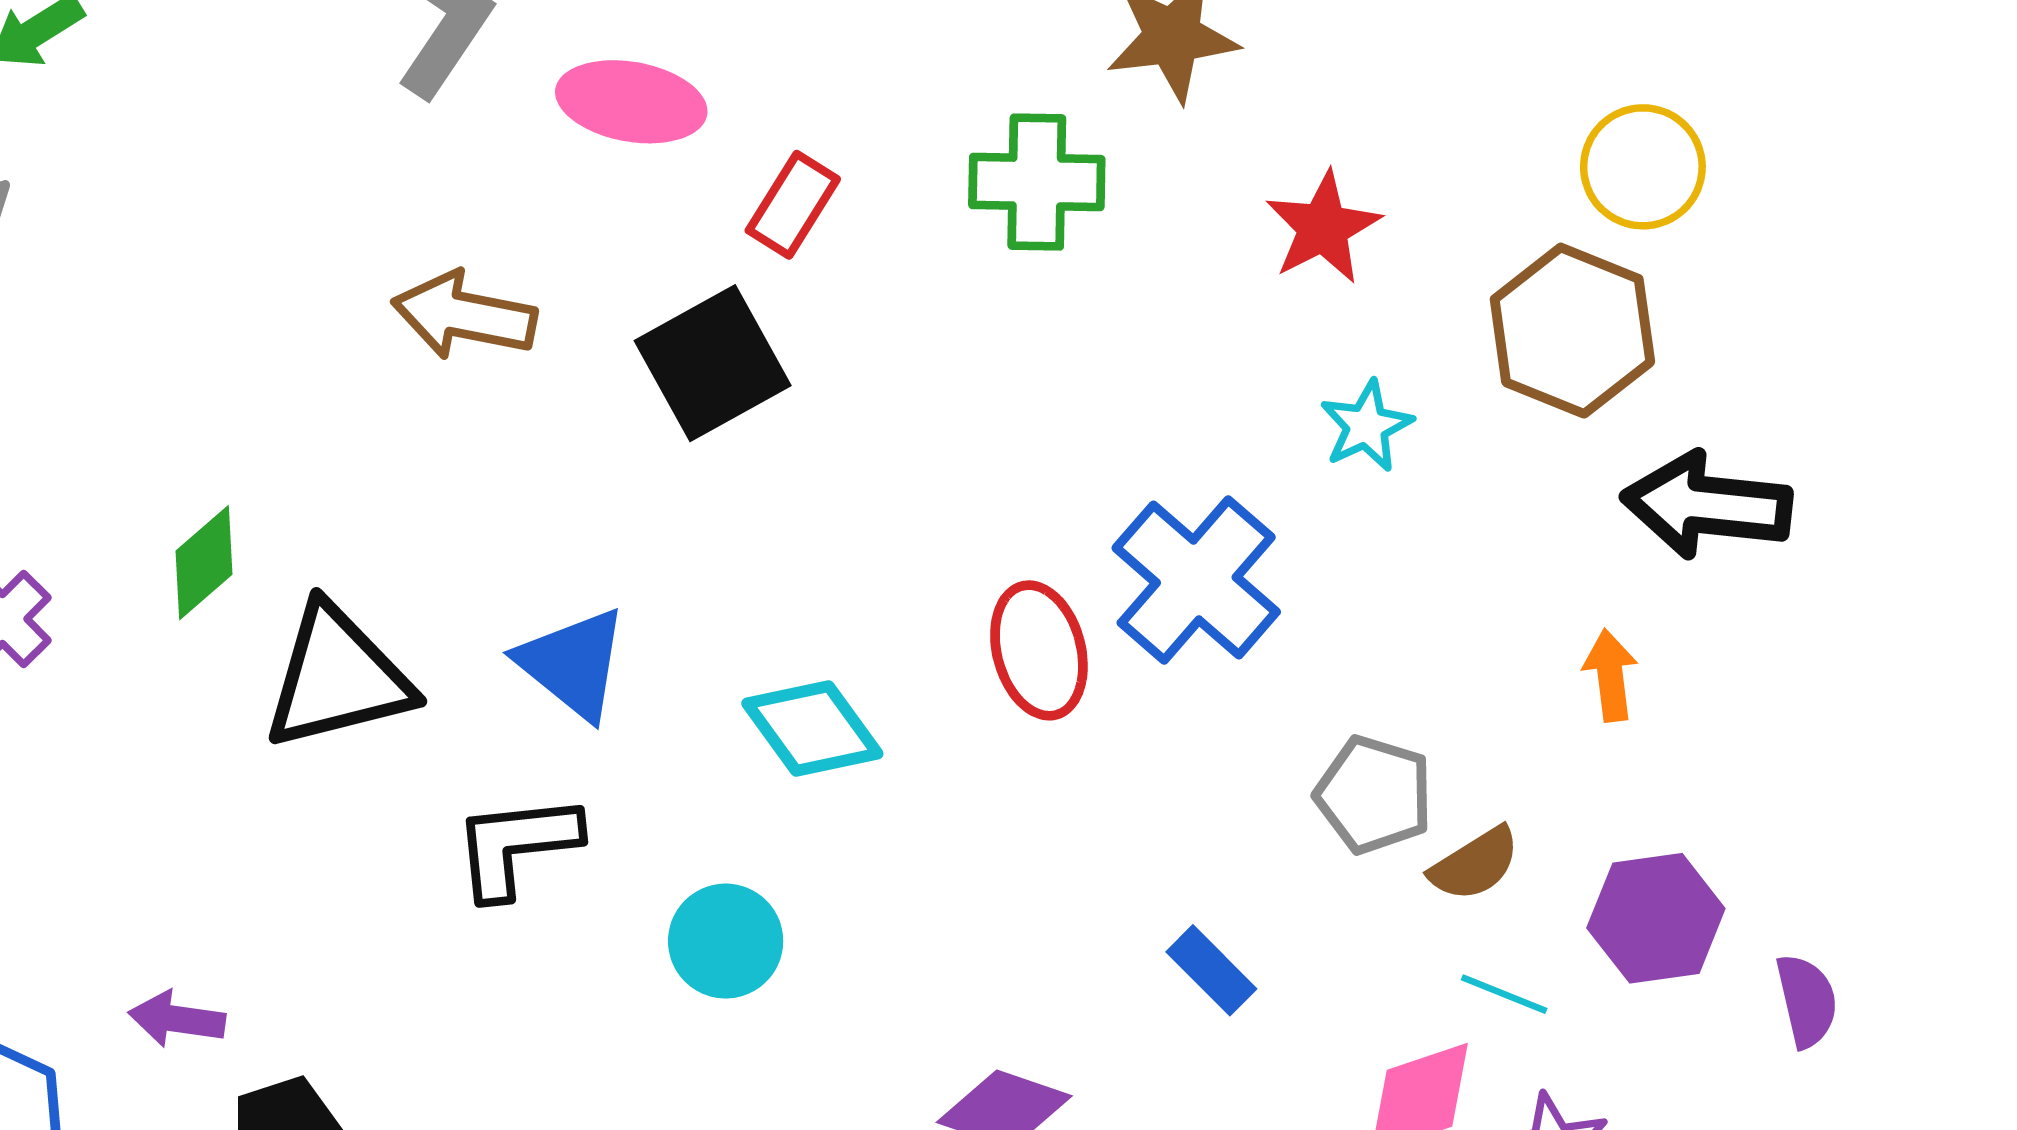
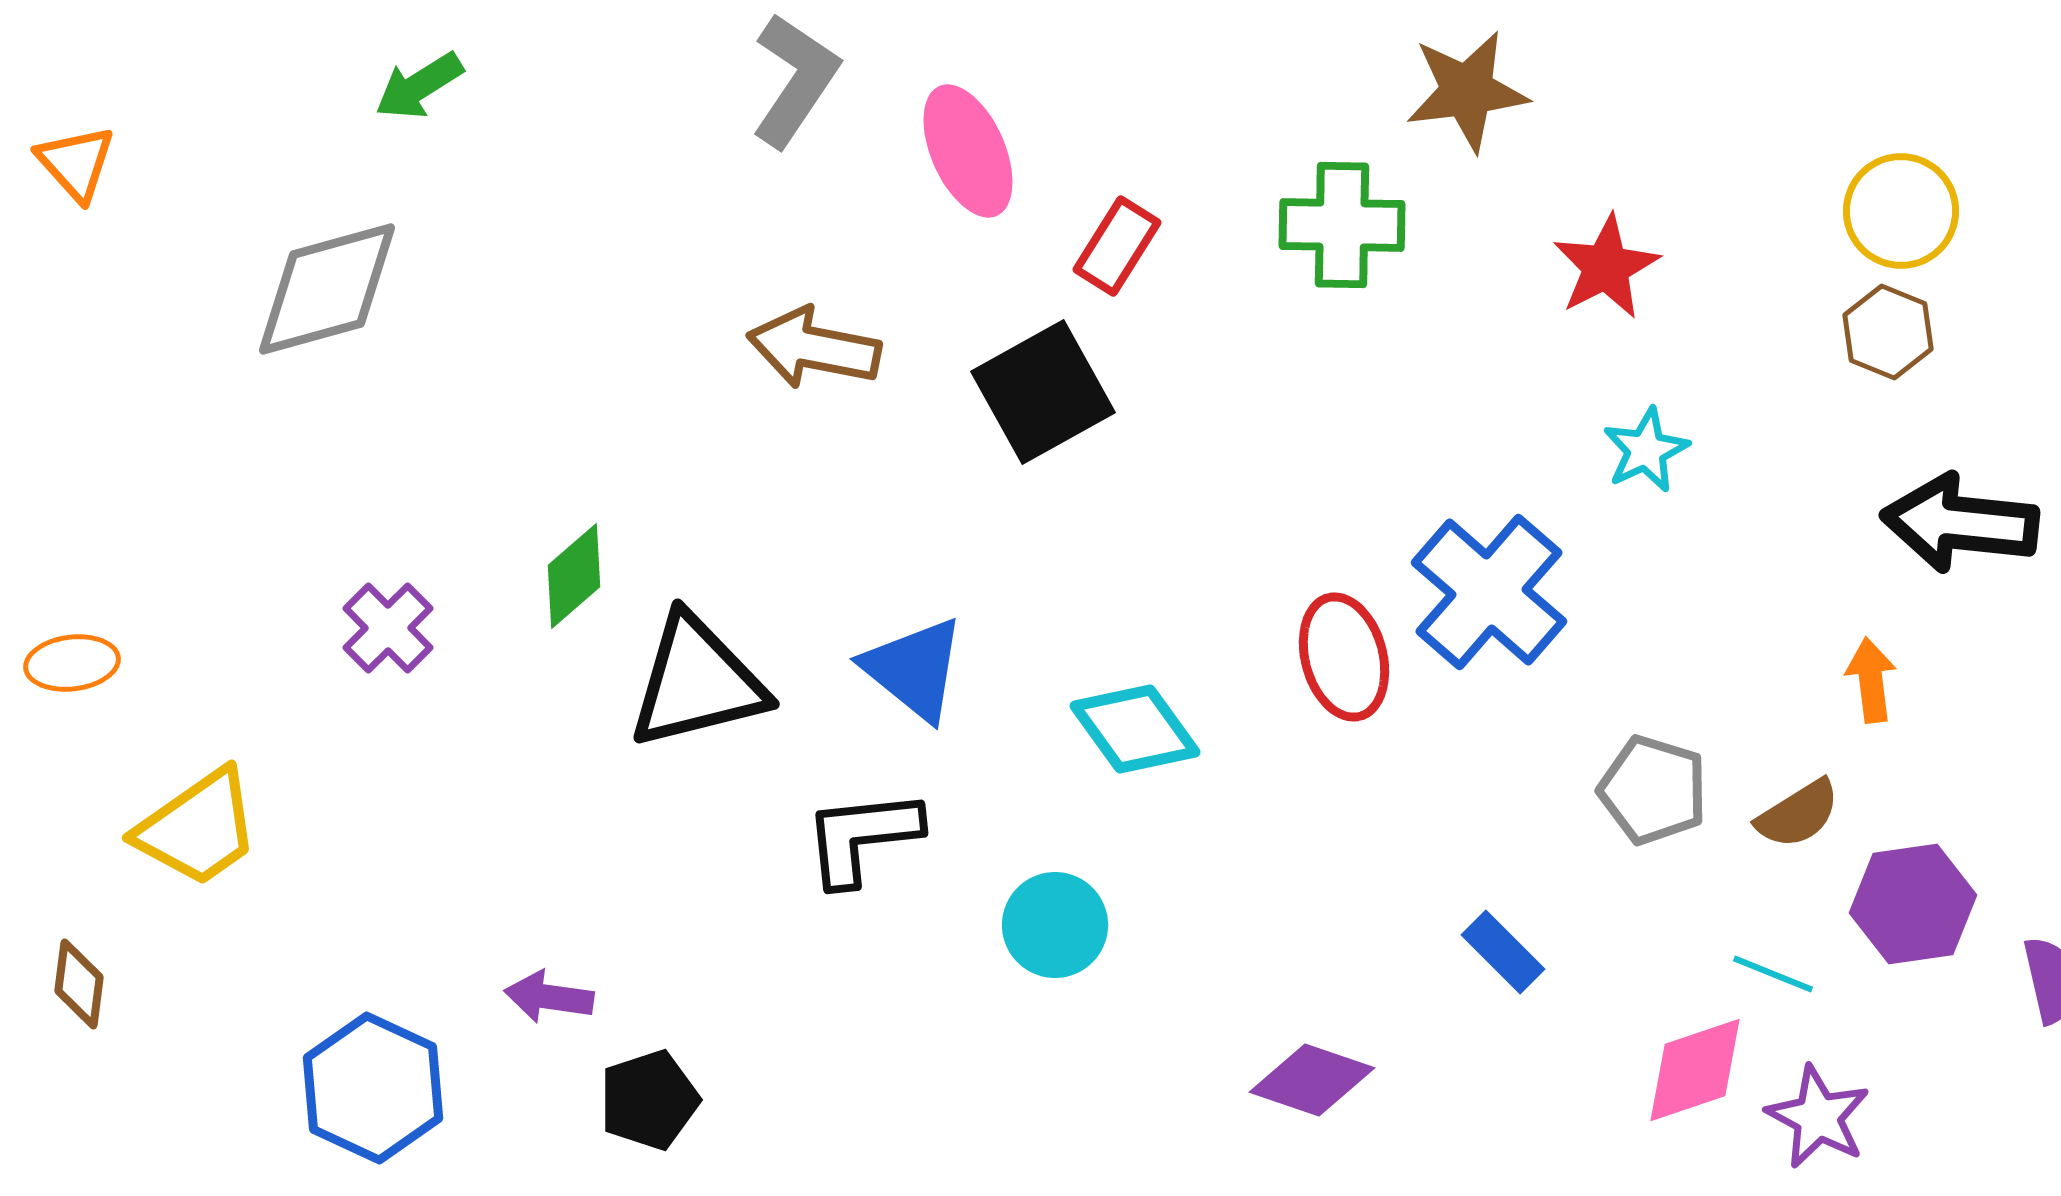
pink ellipse: (631, 102) -> (968, 151), turned 56
brown hexagon: (1572, 331) -> (1888, 332), moved, size x0.6
brown semicircle: (1475, 864) -> (1798, 814), moved

